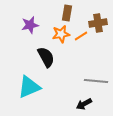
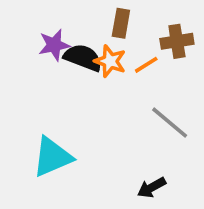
orange star: (61, 34) -> (110, 61), turned 30
black semicircle: (46, 57) -> (83, 58), moved, turned -40
gray line: (96, 81) -> (170, 123), moved, turned 35

